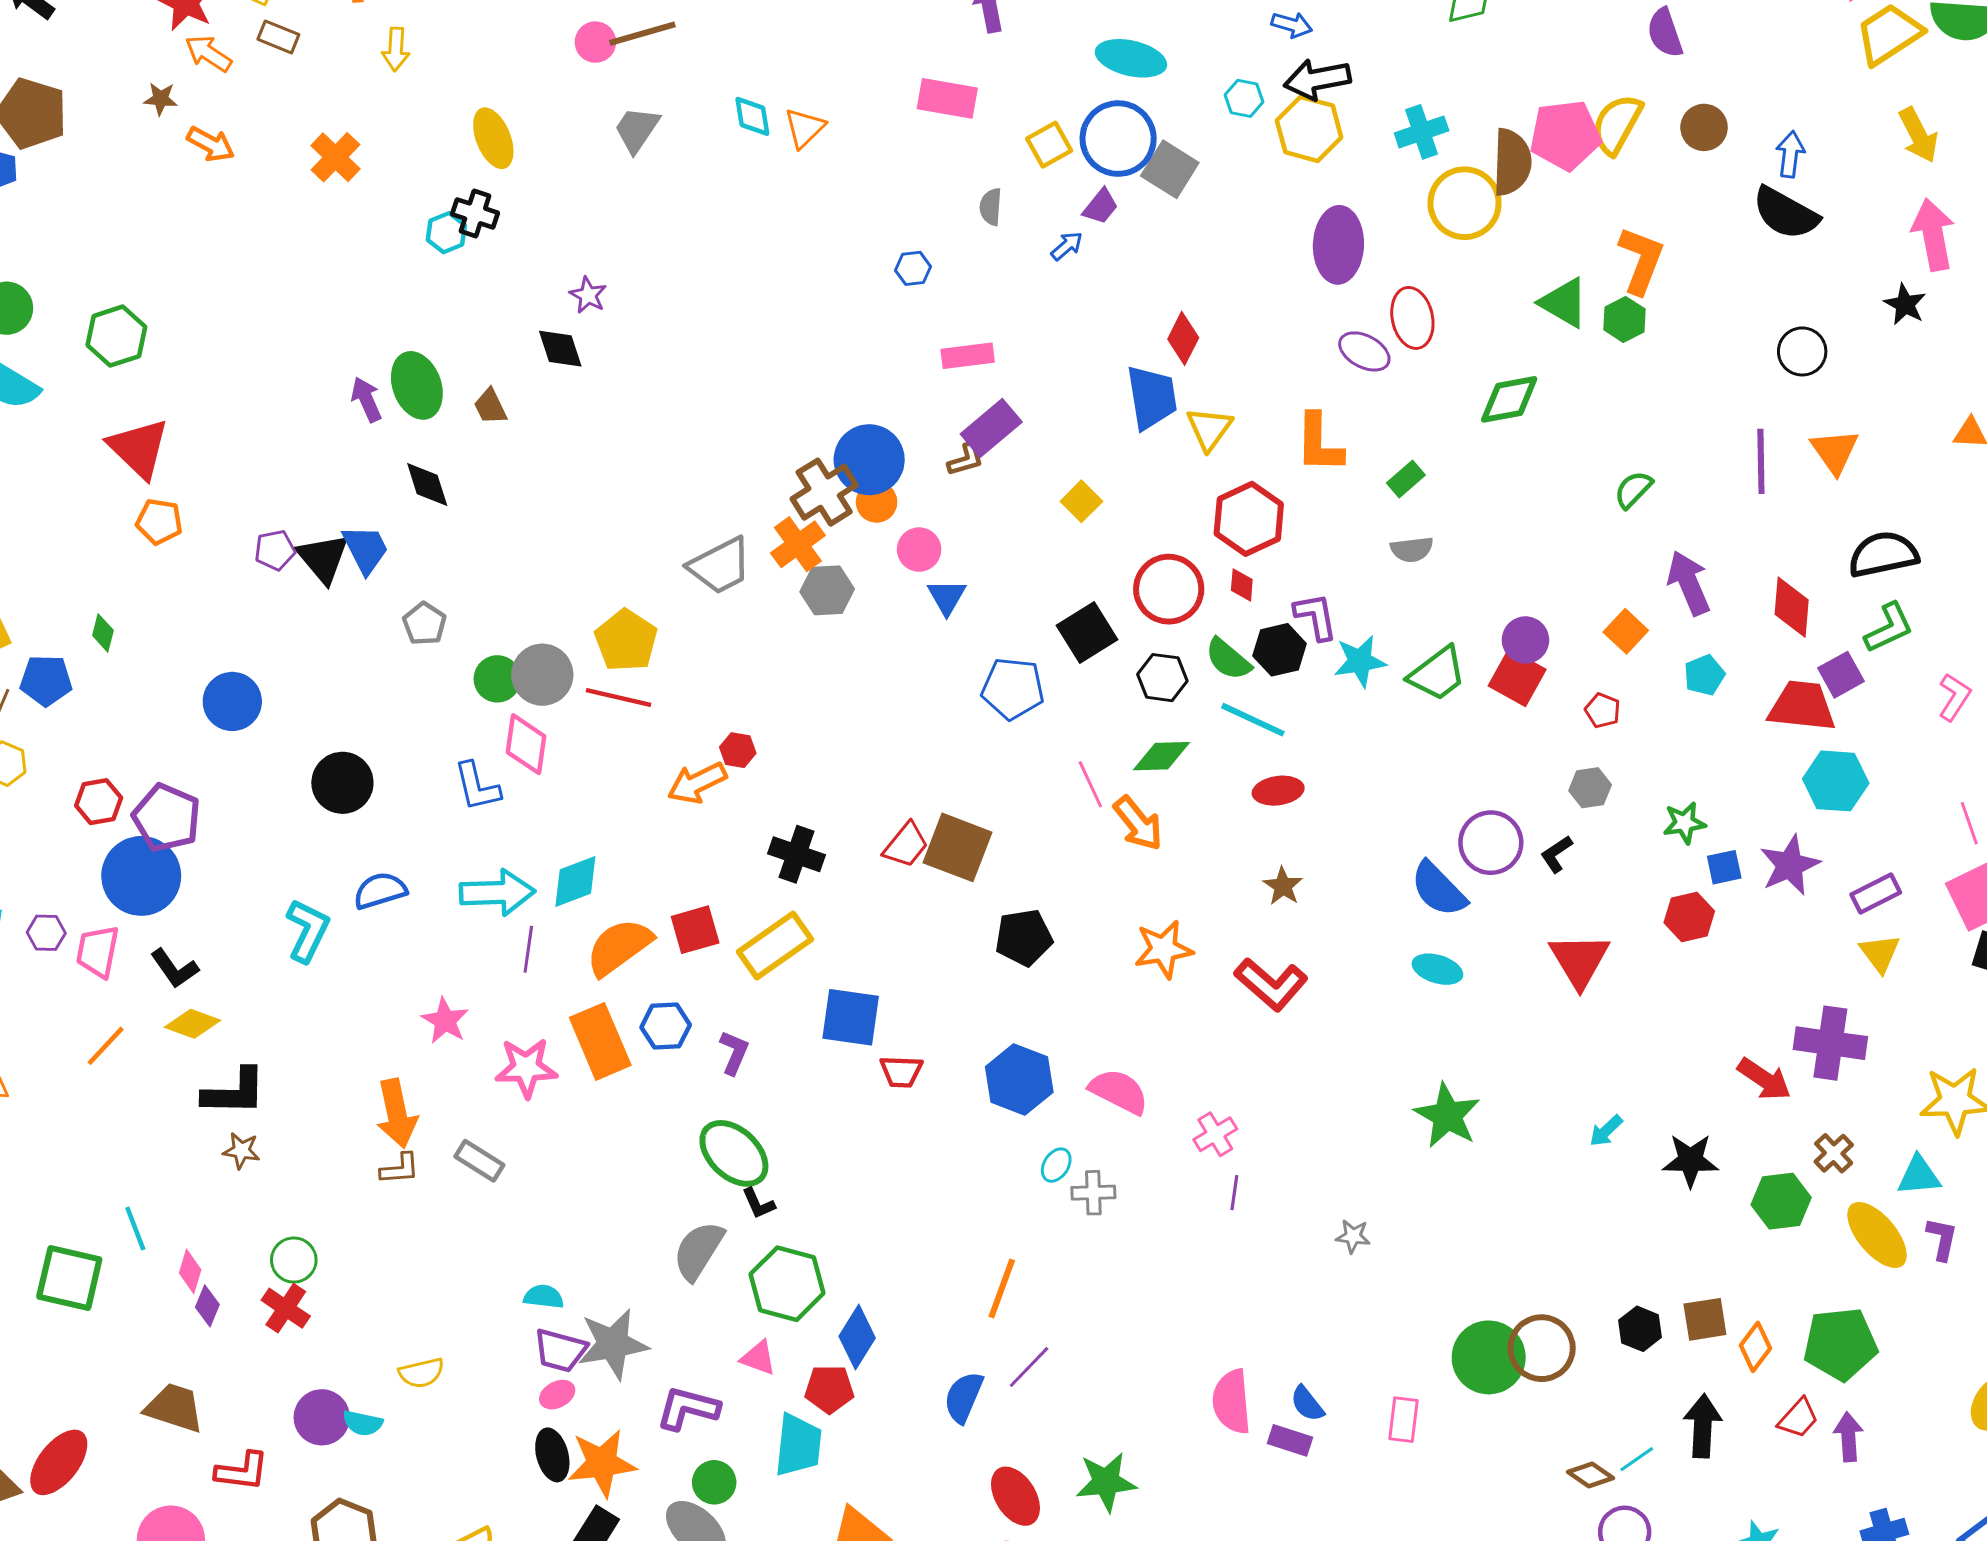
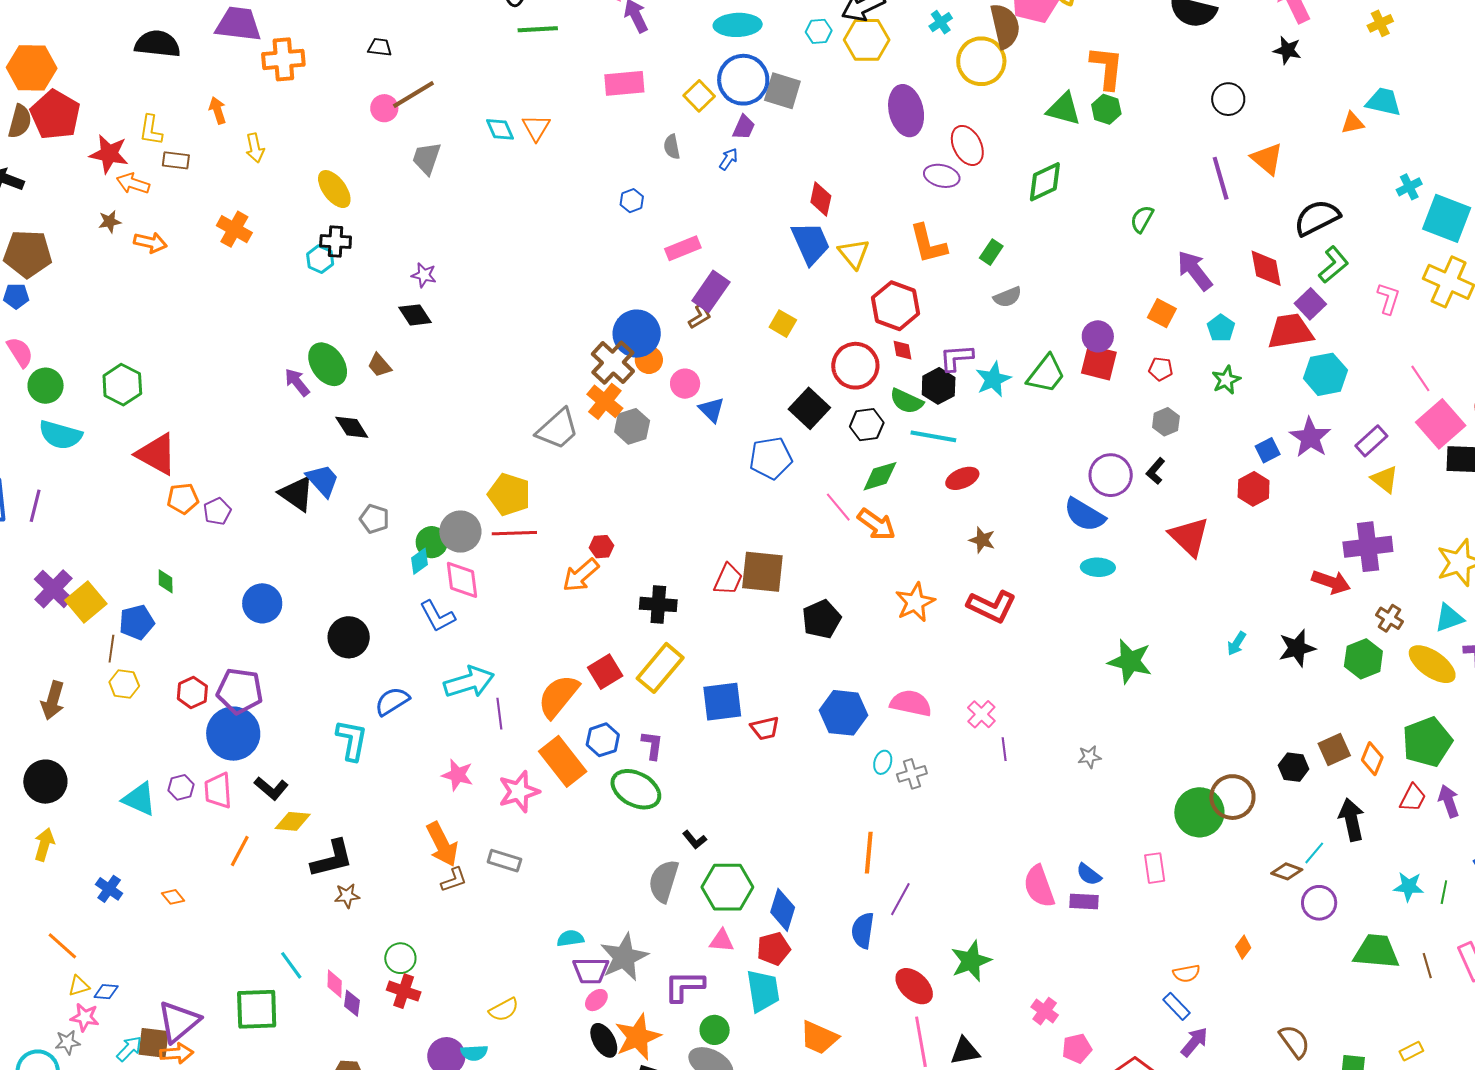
cyan cross: (1422, 132) -> (941, 22), size x0.7
purple pentagon: (275, 550) -> (217, 511), moved
purple L-shape: (1316, 616) -> (956, 358), turned -69
green star: (1684, 823) -> (1226, 380), moved
cyan diamond: (575, 881) -> (420, 561), moved, size x0.7
green ellipse: (734, 1153) -> (636, 789), moved

